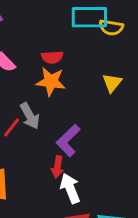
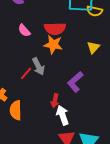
red semicircle: (52, 57) -> (55, 29), size x1.5
purple L-shape: (68, 140) -> (75, 82), moved

